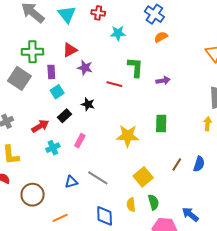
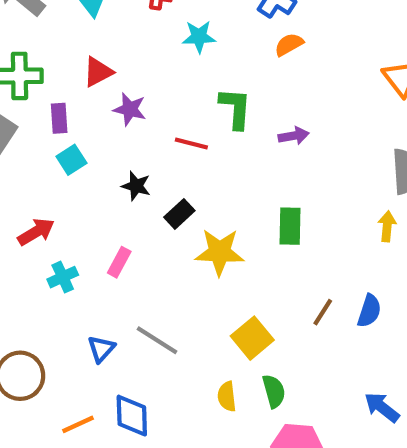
black rectangle: (65, 116) -> (179, 214), moved
blue triangle: (71, 182) -> (101, 349), turned -32
blue arrow: (190, 214) -> (382, 407), moved
blue diamond: (105, 216) -> (132, 416), moved

